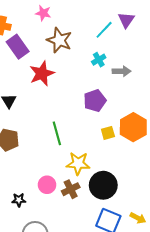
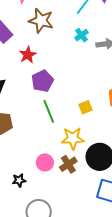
red star: (42, 73) -> (28, 55), size x0.7
purple pentagon: (95, 101) -> (42, 81), moved
yellow square: (108, 133) -> (86, 107), moved

